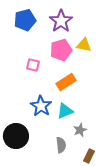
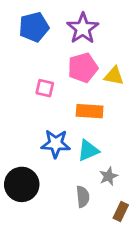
yellow triangle: (84, 45) -> (114, 76), moved
orange rectangle: (66, 82) -> (90, 111), turned 36
blue star: (41, 106) -> (56, 144), turned -30

